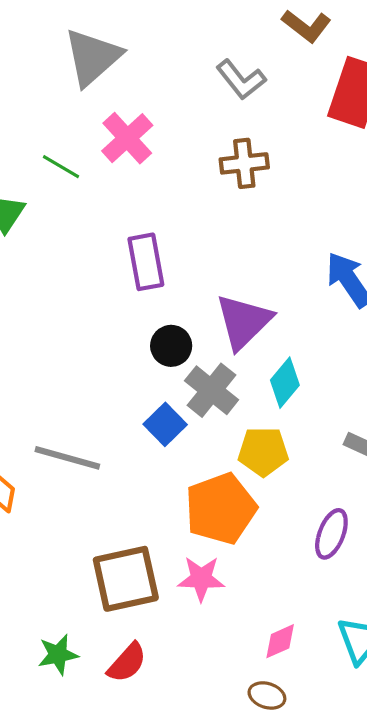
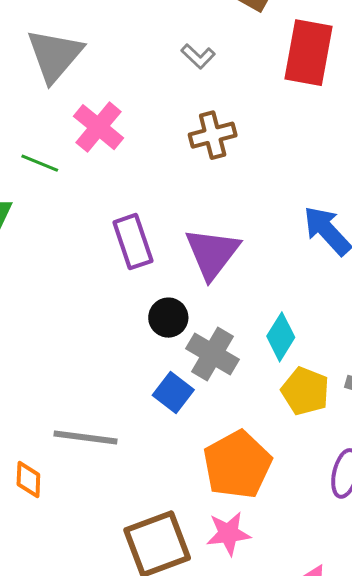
gray L-shape: (241, 80) -> (198, 56), size x0.7
purple triangle: (244, 321) -> (212, 253), moved
yellow pentagon: (263, 452) -> (305, 391), moved, turned 30

